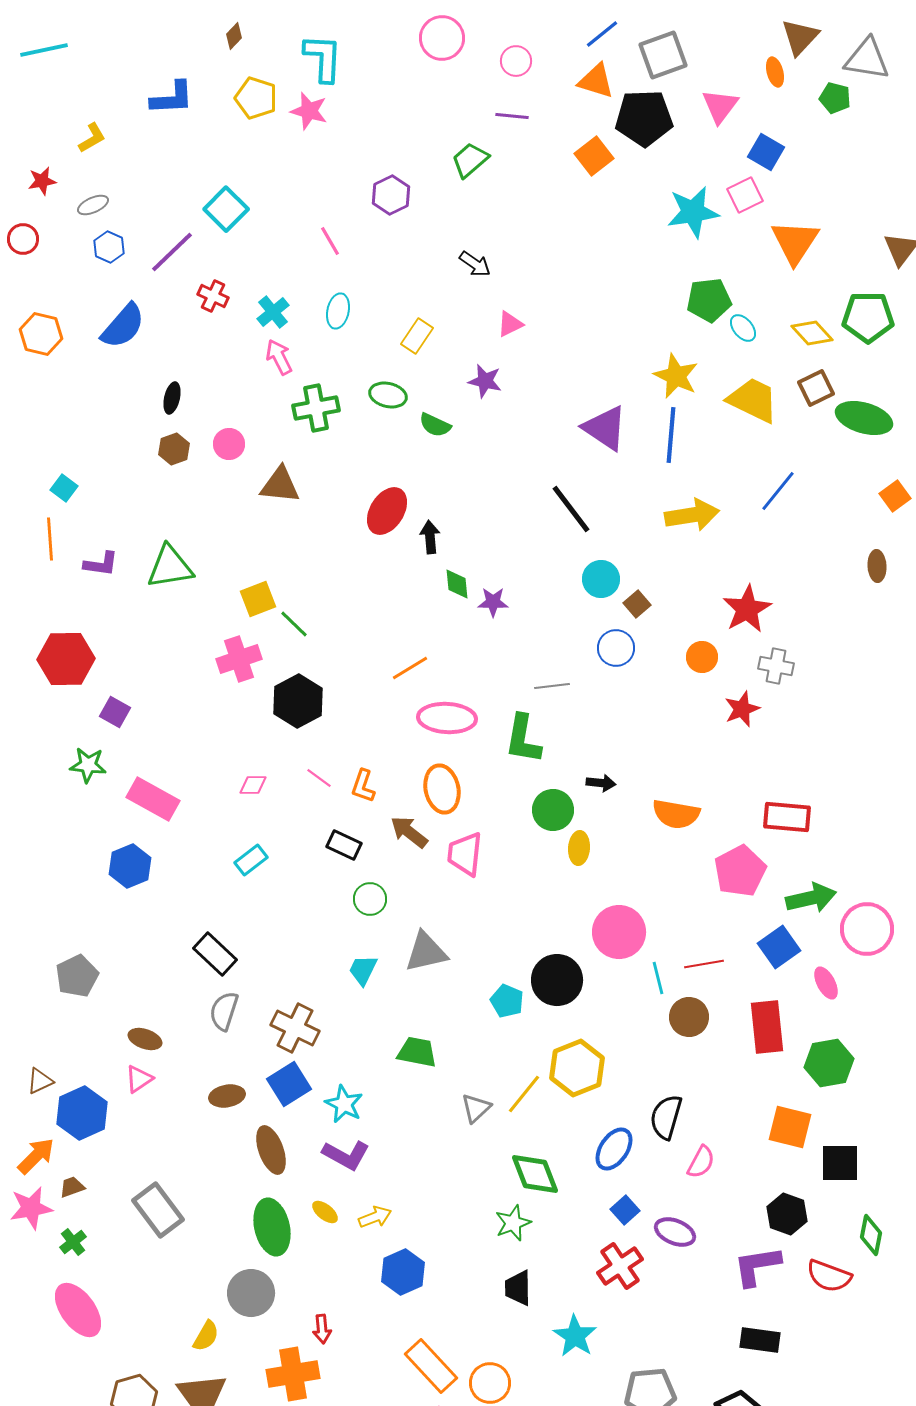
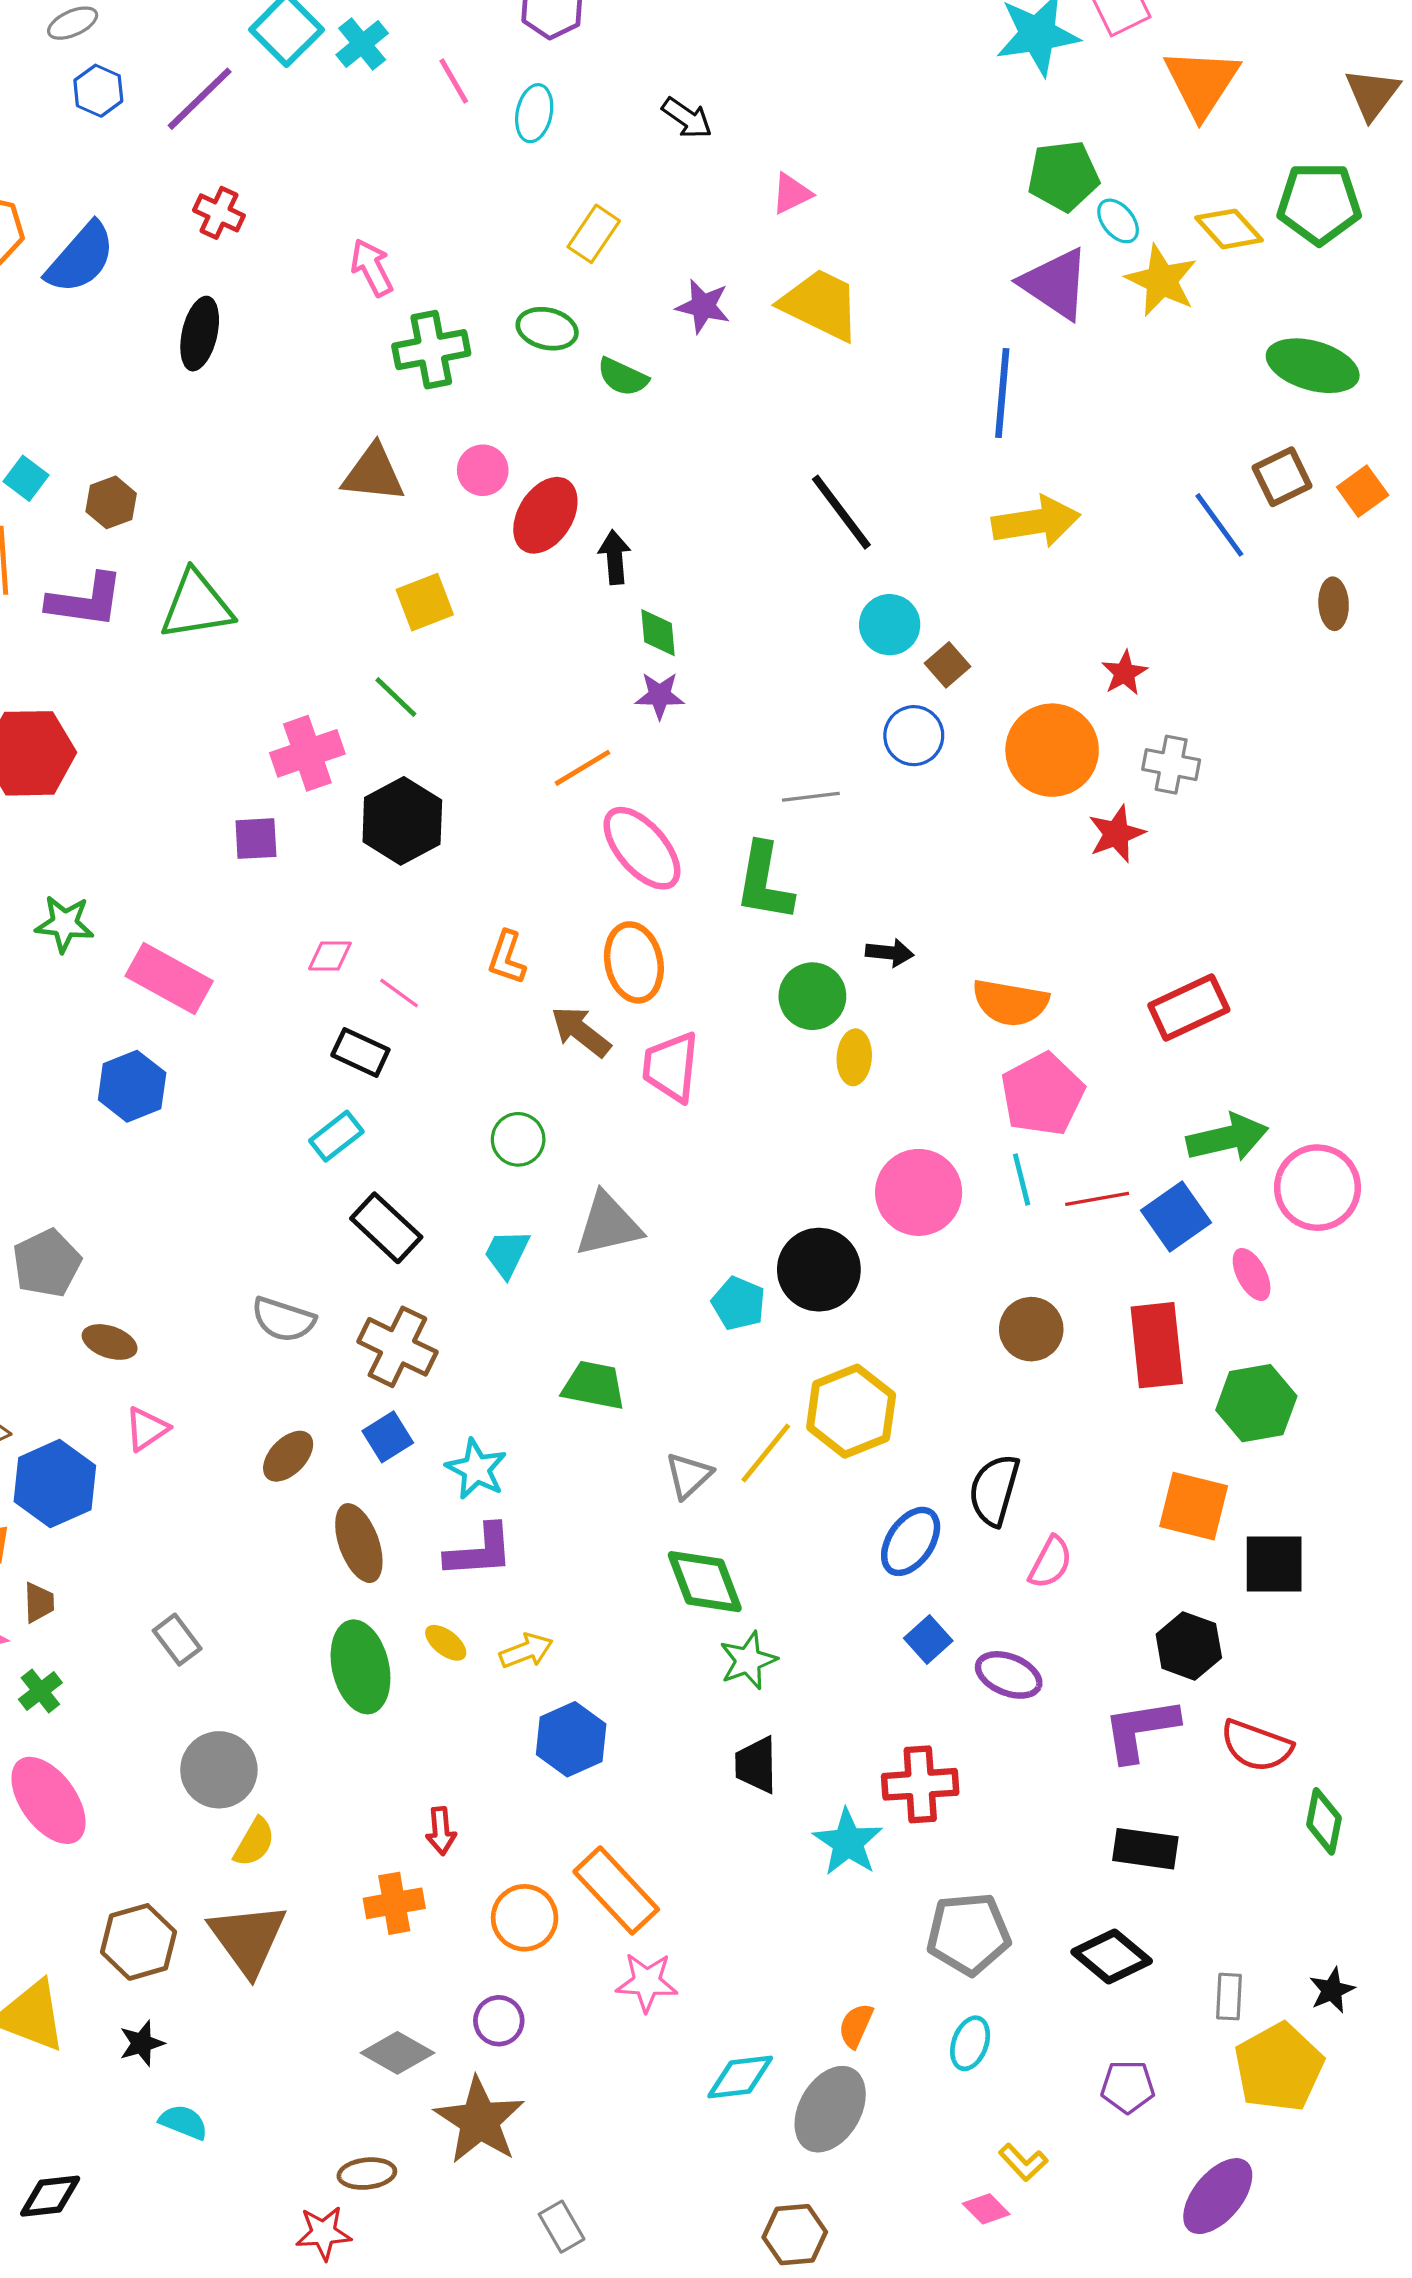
red cross: (213, 296) -> (219, 213), moved
cyan ellipse: (338, 311) -> (534, 113), moved
cyan cross: (273, 312) -> (362, 44), moved
pink triangle: (510, 324) -> (792, 194), moved
blue semicircle: (123, 326) -> (81, 258), moved
yellow star: (676, 376) -> (1161, 280), moved
brown square: (816, 388) -> (1282, 477), moved
black ellipse: (172, 398) -> (200, 334), size x1.4
yellow trapezoid: (753, 400) -> (820, 305), moved
purple triangle: (605, 428) -> (1055, 284), moved
pink circle: (229, 444) -> (483, 470), moved
brown hexagon: (174, 449) -> (111, 502), moved
blue line: (778, 491) -> (1219, 525), moved, turned -75
purple L-shape: (101, 564) -> (85, 601), size x1.4
yellow square: (258, 599) -> (425, 602), moved
purple star: (493, 602) -> (660, 695), moved
red star: (747, 609) -> (1124, 673), size x0.6
orange circle: (702, 657) -> (1052, 750), size x1.8
purple square: (115, 712) -> (256, 839), moved, turned -32
pink ellipse: (447, 718) -> (642, 848), turned 46
pink line: (319, 778) -> (399, 993), moved
red rectangle: (787, 817) -> (1189, 1007), turned -30
black rectangle: (344, 845) -> (360, 1052), moved
cyan rectangle: (251, 860) -> (336, 1136), moved
pink pentagon: (740, 871) -> (1042, 1094), moved
black rectangle: (215, 954) -> (386, 1228), moved
red line: (704, 964) -> (1097, 1199), moved
cyan line: (658, 978) -> (1022, 1180), moved
gray semicircle: (224, 1011) -> (283, 1319), turned -90
brown ellipse: (145, 1039) -> (110, 1342), moved
blue square: (289, 1084) -> (388, 1437), size x0.7
brown ellipse: (227, 1096) -> (288, 1456), turned -36
purple L-shape: (346, 1155) -> (480, 1551), turned -33
green diamond: (535, 1174) -> (705, 1582), moved
brown trapezoid: (72, 1187) -> (39, 1603), turned 108
gray rectangle: (158, 1210) -> (177, 1640), size x0.6
green diamond: (871, 1235) -> (1324, 1821), moved
red cross: (620, 1266) -> (920, 1784), moved, turned 30
gray circle: (251, 1293) -> (219, 1770), moved
orange cross: (293, 1374) -> (394, 1903), size x0.7
orange circle: (490, 1383) -> (525, 1918), moved

